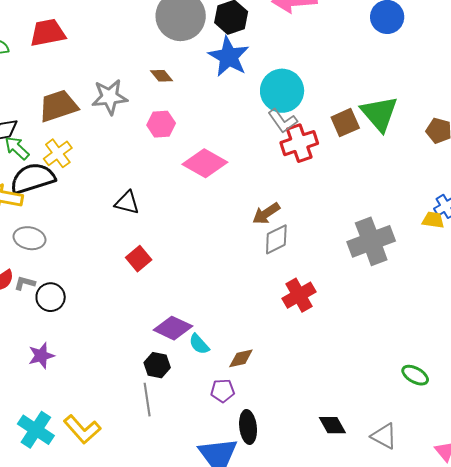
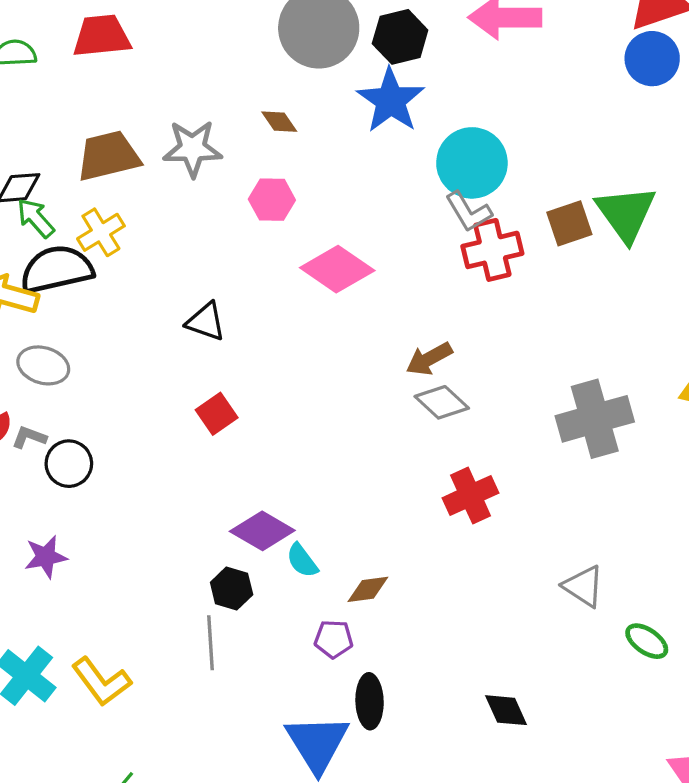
gray diamond: (276, 239) -> (442, 402), turned 64
gray triangle: (384, 436) -> (583, 586), moved

